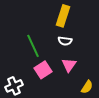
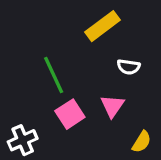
yellow rectangle: (63, 16) -> (103, 26), turned 35
white semicircle: (65, 41) -> (129, 67), moved

